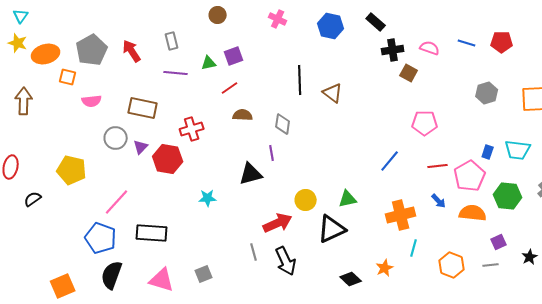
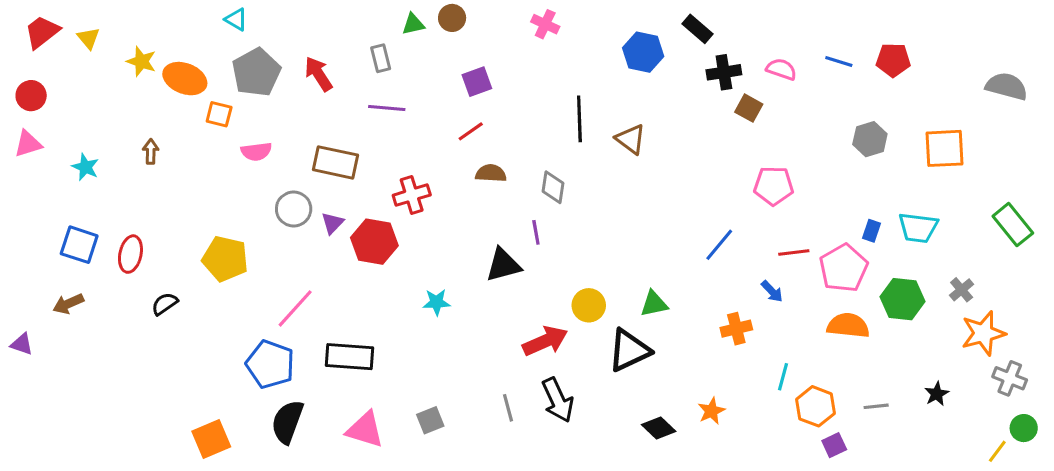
cyan triangle: (21, 16) -> (236, 19), moved, turned -35
blue hexagon: (331, 26) -> (643, 52), moved
orange ellipse: (46, 54) -> (185, 79), turned 36
green triangle: (209, 63) -> (413, 24), moved
brown arrow: (24, 101) -> (151, 152), size x0.6
blue arrow: (439, 201) -> (772, 291), moved
orange cross: (401, 215) -> (736, 329), size x0.7
purple square: (499, 242) -> (834, 445), moved
cyan line: (414, 248) -> (783, 377), moved
gray line: (254, 252) -> (508, 408), moved

